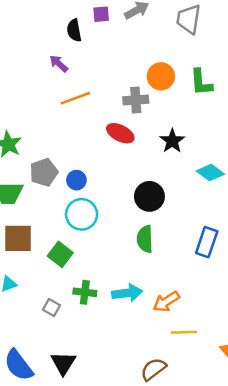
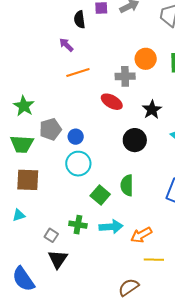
black circle: (149, 196) -> (135, 140), moved
green square: (60, 254) -> (100, 195), moved
black triangle: (63, 363) -> (58, 259), moved

